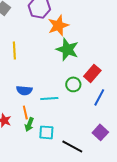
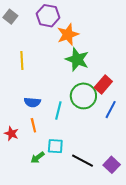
green circle: (73, 84) -> (83, 96), size x1.6
cyan line: (49, 98) -> (58, 111), turned -72
green arrow: (29, 124) -> (38, 158), moved, turned 32
purple square: (100, 132) -> (112, 165), moved

